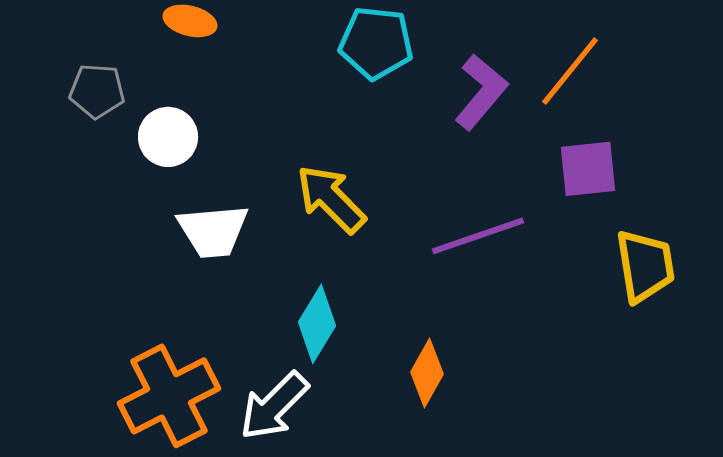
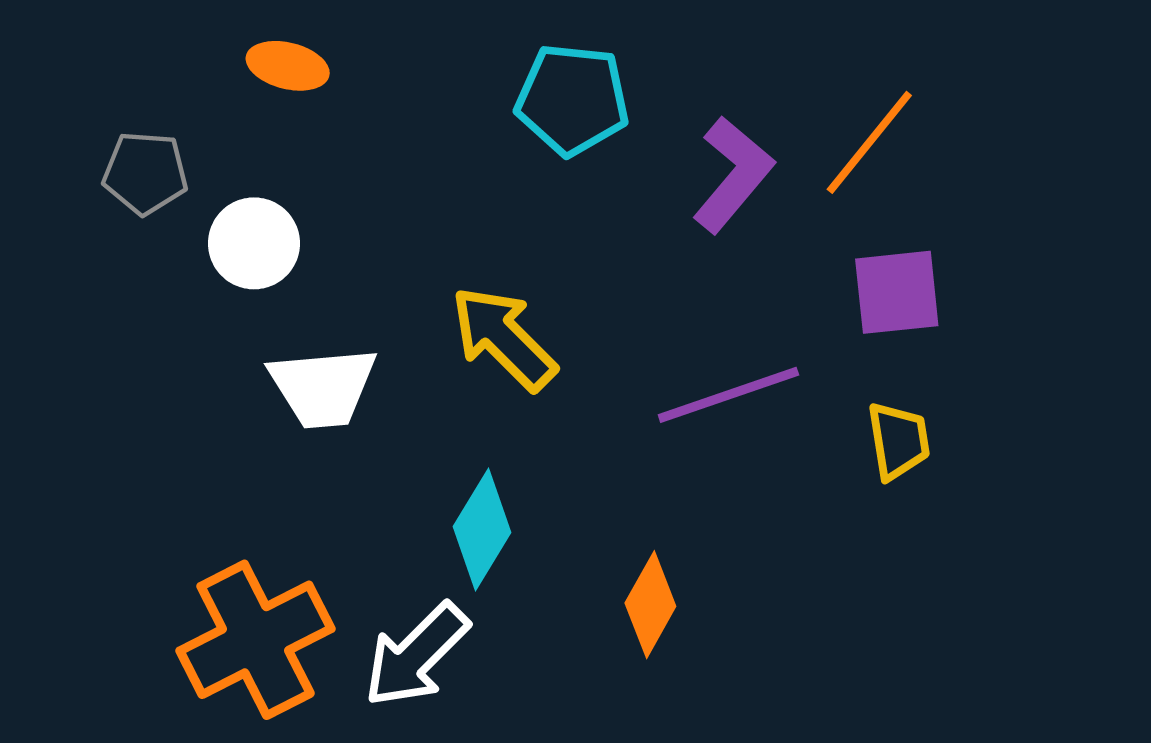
yellow trapezoid: (645, 266) -> (898, 441), moved, size x0.7

